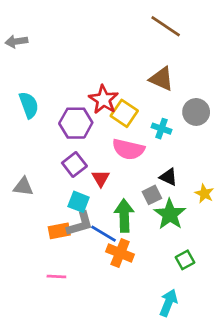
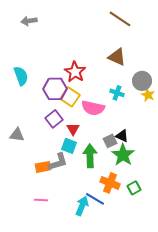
gray arrow: (16, 41) -> (29, 21), moved
yellow square: (124, 113) -> (70, 97), moved
black triangle: (168, 177) -> (122, 136), moved
yellow star: (204, 194) -> (148, 95), moved
cyan square: (79, 202) -> (69, 146), moved
blue line: (103, 234) -> (95, 199), moved
orange cross: (120, 253) -> (110, 183), moved
cyan arrow: (168, 303) -> (82, 206), moved

